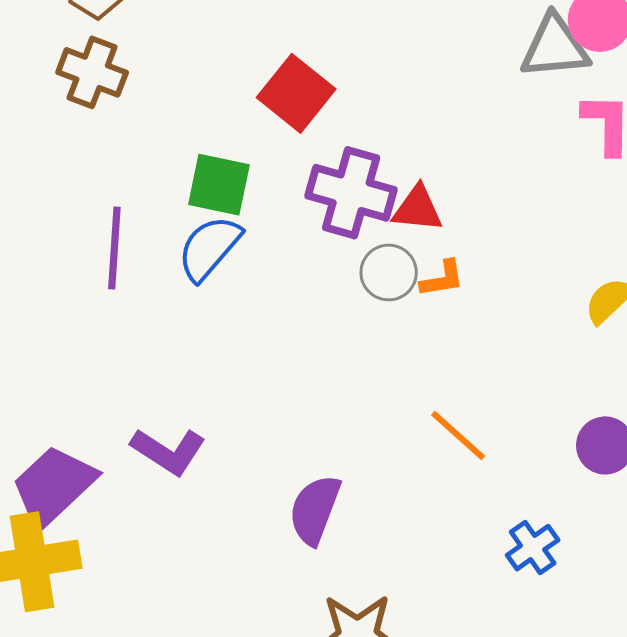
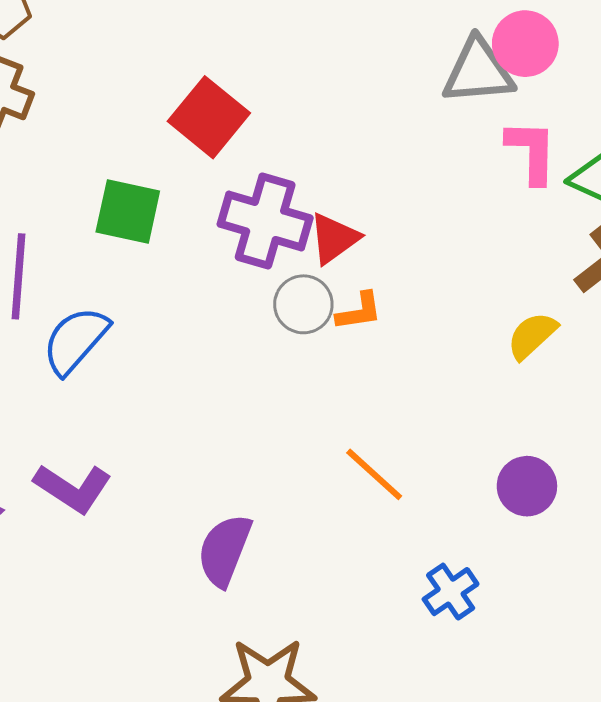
red triangle: (418, 209) -> (334, 238), turned -42
blue semicircle: (209, 248) -> (75, 340), moved

